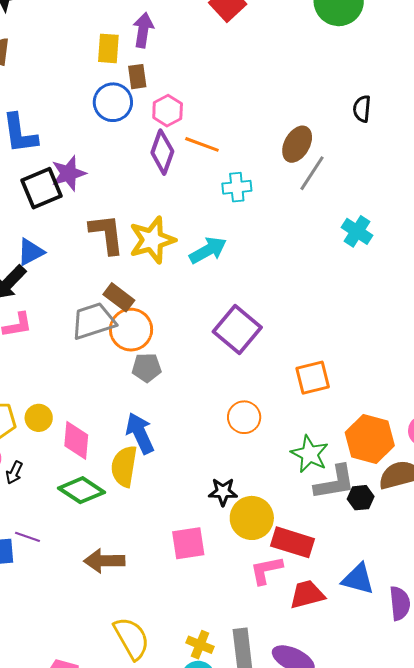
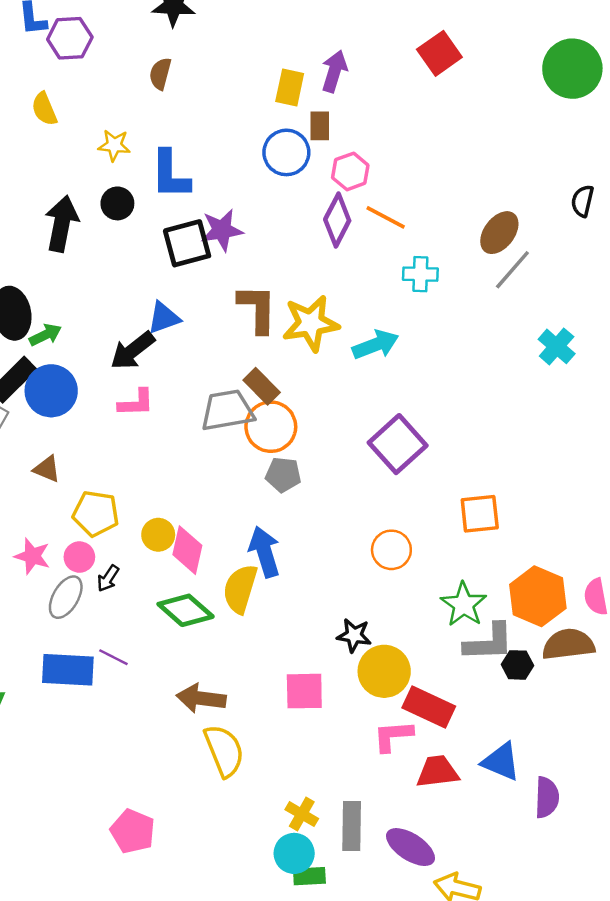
yellow circle: (39, 418) -> (158, 535), moved
yellow semicircle: (131, 638) -> (224, 751), moved

